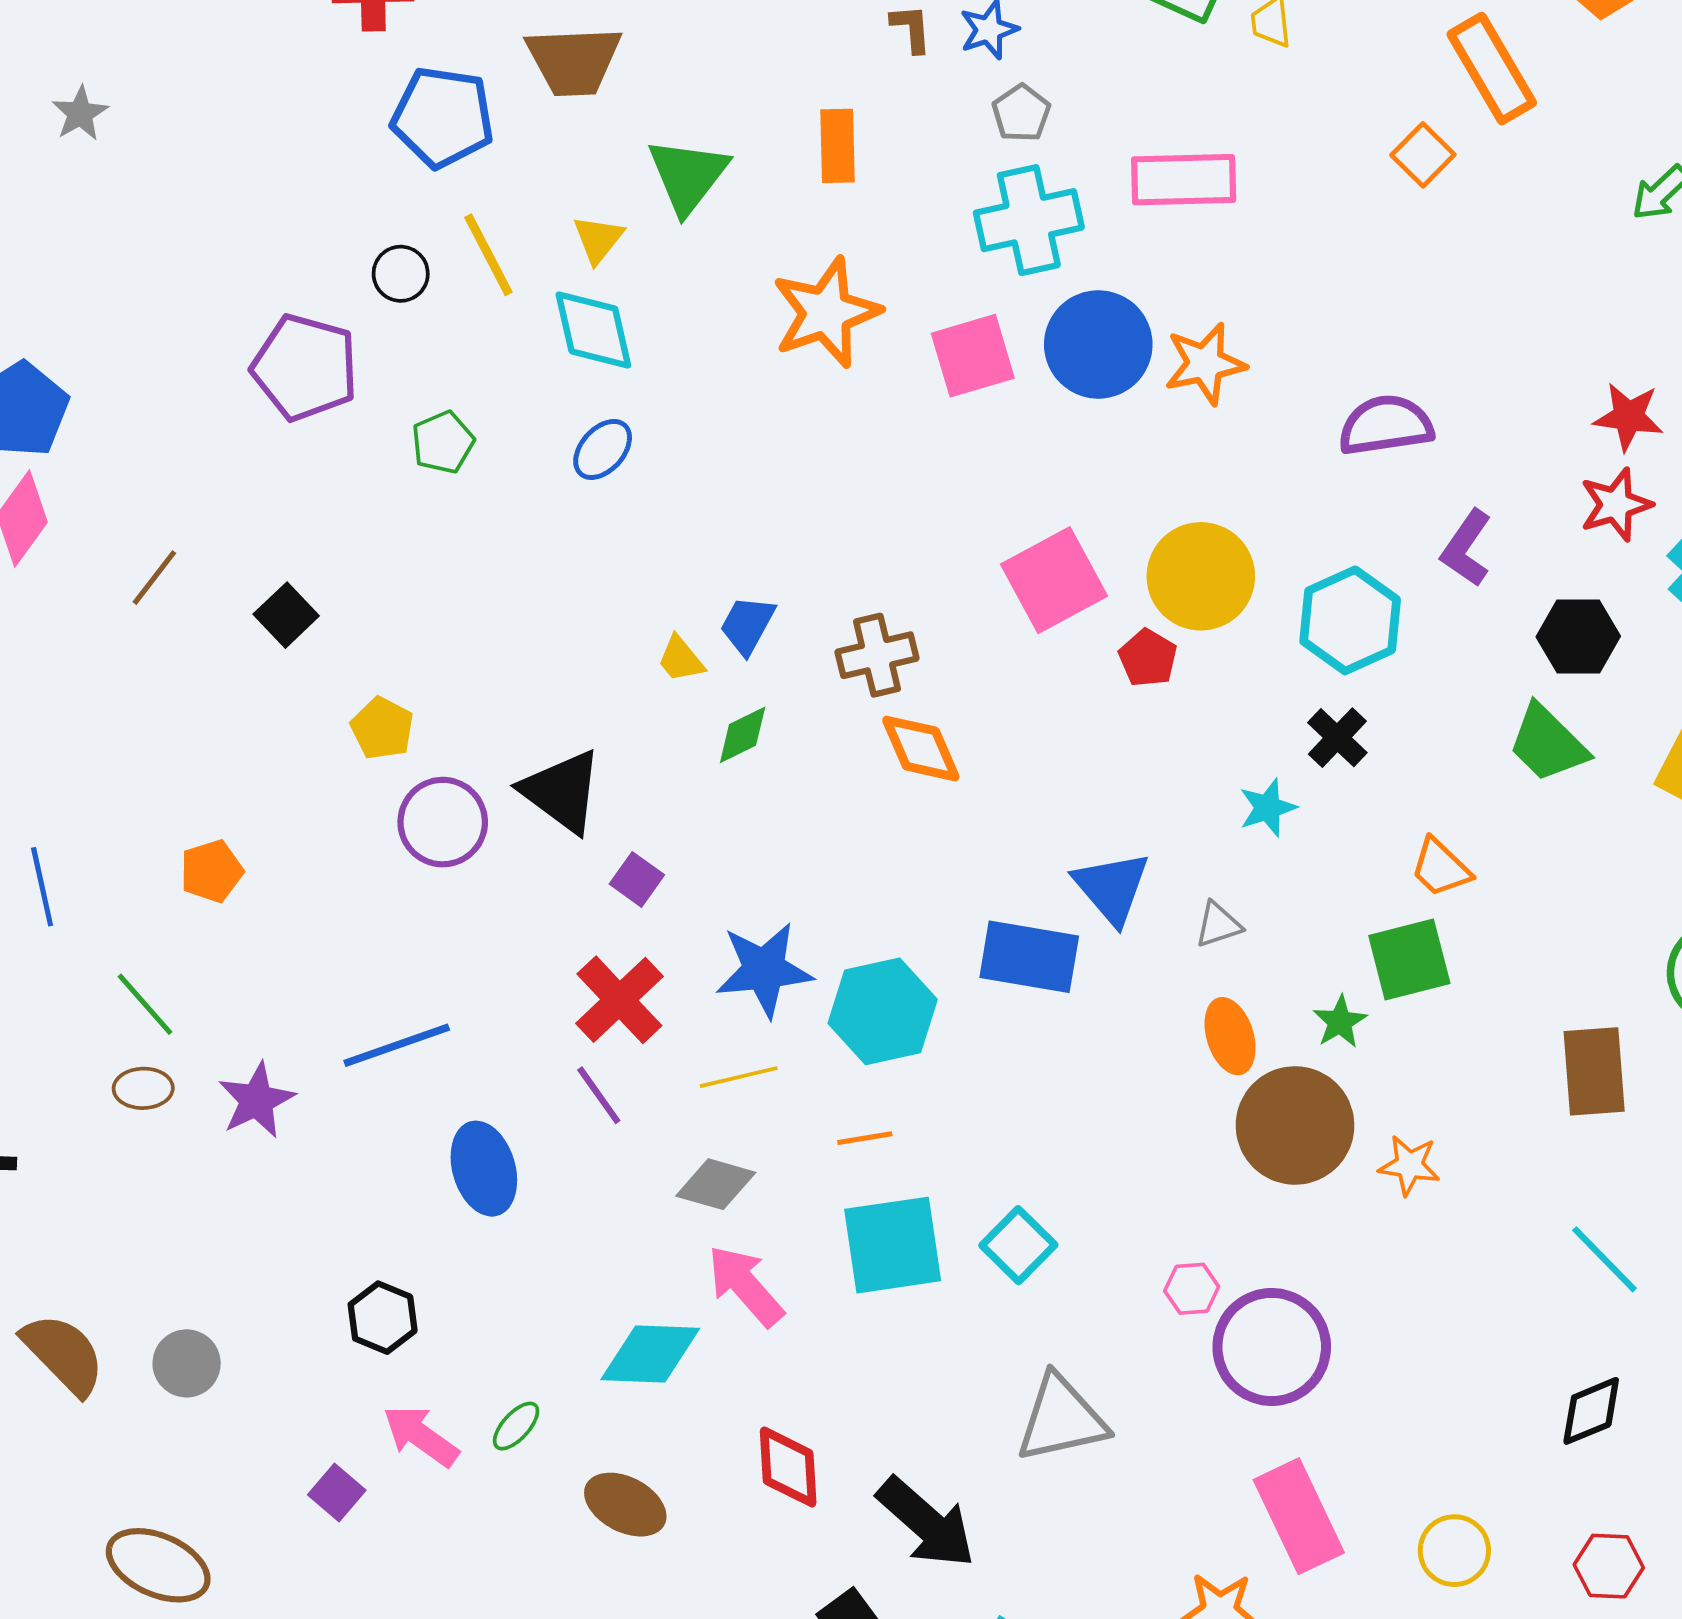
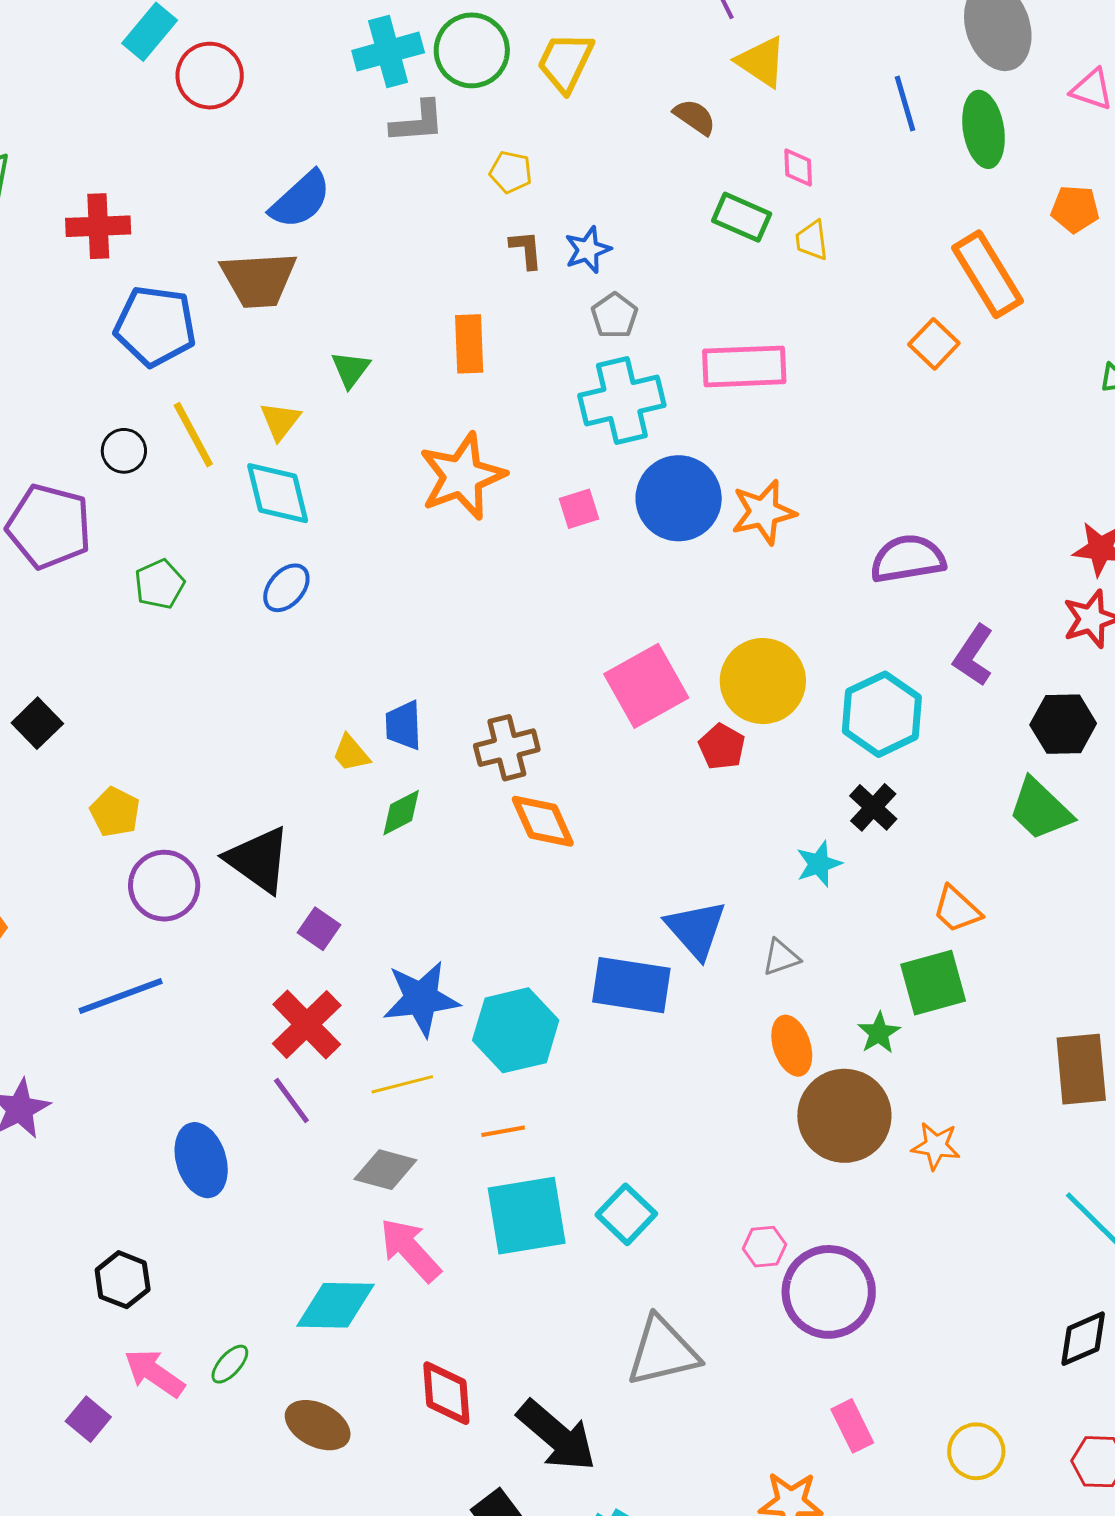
green triangle: (688, 175) -> (351, 369), size x0.6
pink square: (973, 356) -> (579, 509), size x0.6
blue trapezoid: (747, 625) -> (403, 725), turned -30
blue line: (397, 1045) -> (121, 996), moved
pink rectangle: (1299, 1516) -> (852, 1426), size x0.6

